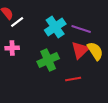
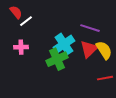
cyan cross: (55, 27) -> (64, 44), moved
red line: (73, 79) -> (105, 78), moved

